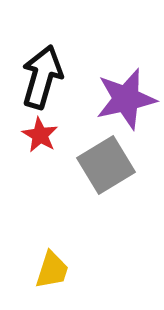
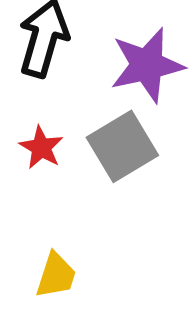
red star: (40, 135) -> (41, 148), moved

